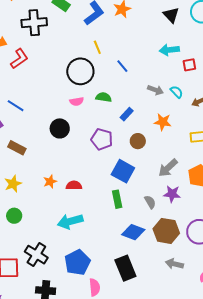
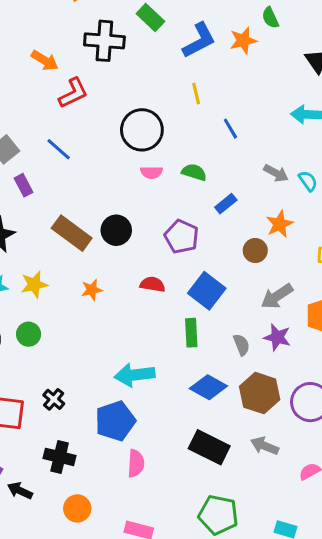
black circle: (80, 71) -> (142, 130), moved
blue line: (16, 106) -> (59, 149), moved
orange star: (163, 122) -> (280, 224), turned 30
black circle: (60, 128) -> (116, 230), moved
brown circle: (138, 141) -> (255, 251), moved
brown rectangle: (17, 148) -> (72, 233), moved, size x1.4
red semicircle: (74, 185) -> (153, 284), moved
cyan arrow: (70, 221) -> (135, 375), moved
black cross: (36, 255) -> (54, 399), size x0.6
black rectangle: (125, 268) -> (209, 447), moved, turned -50

